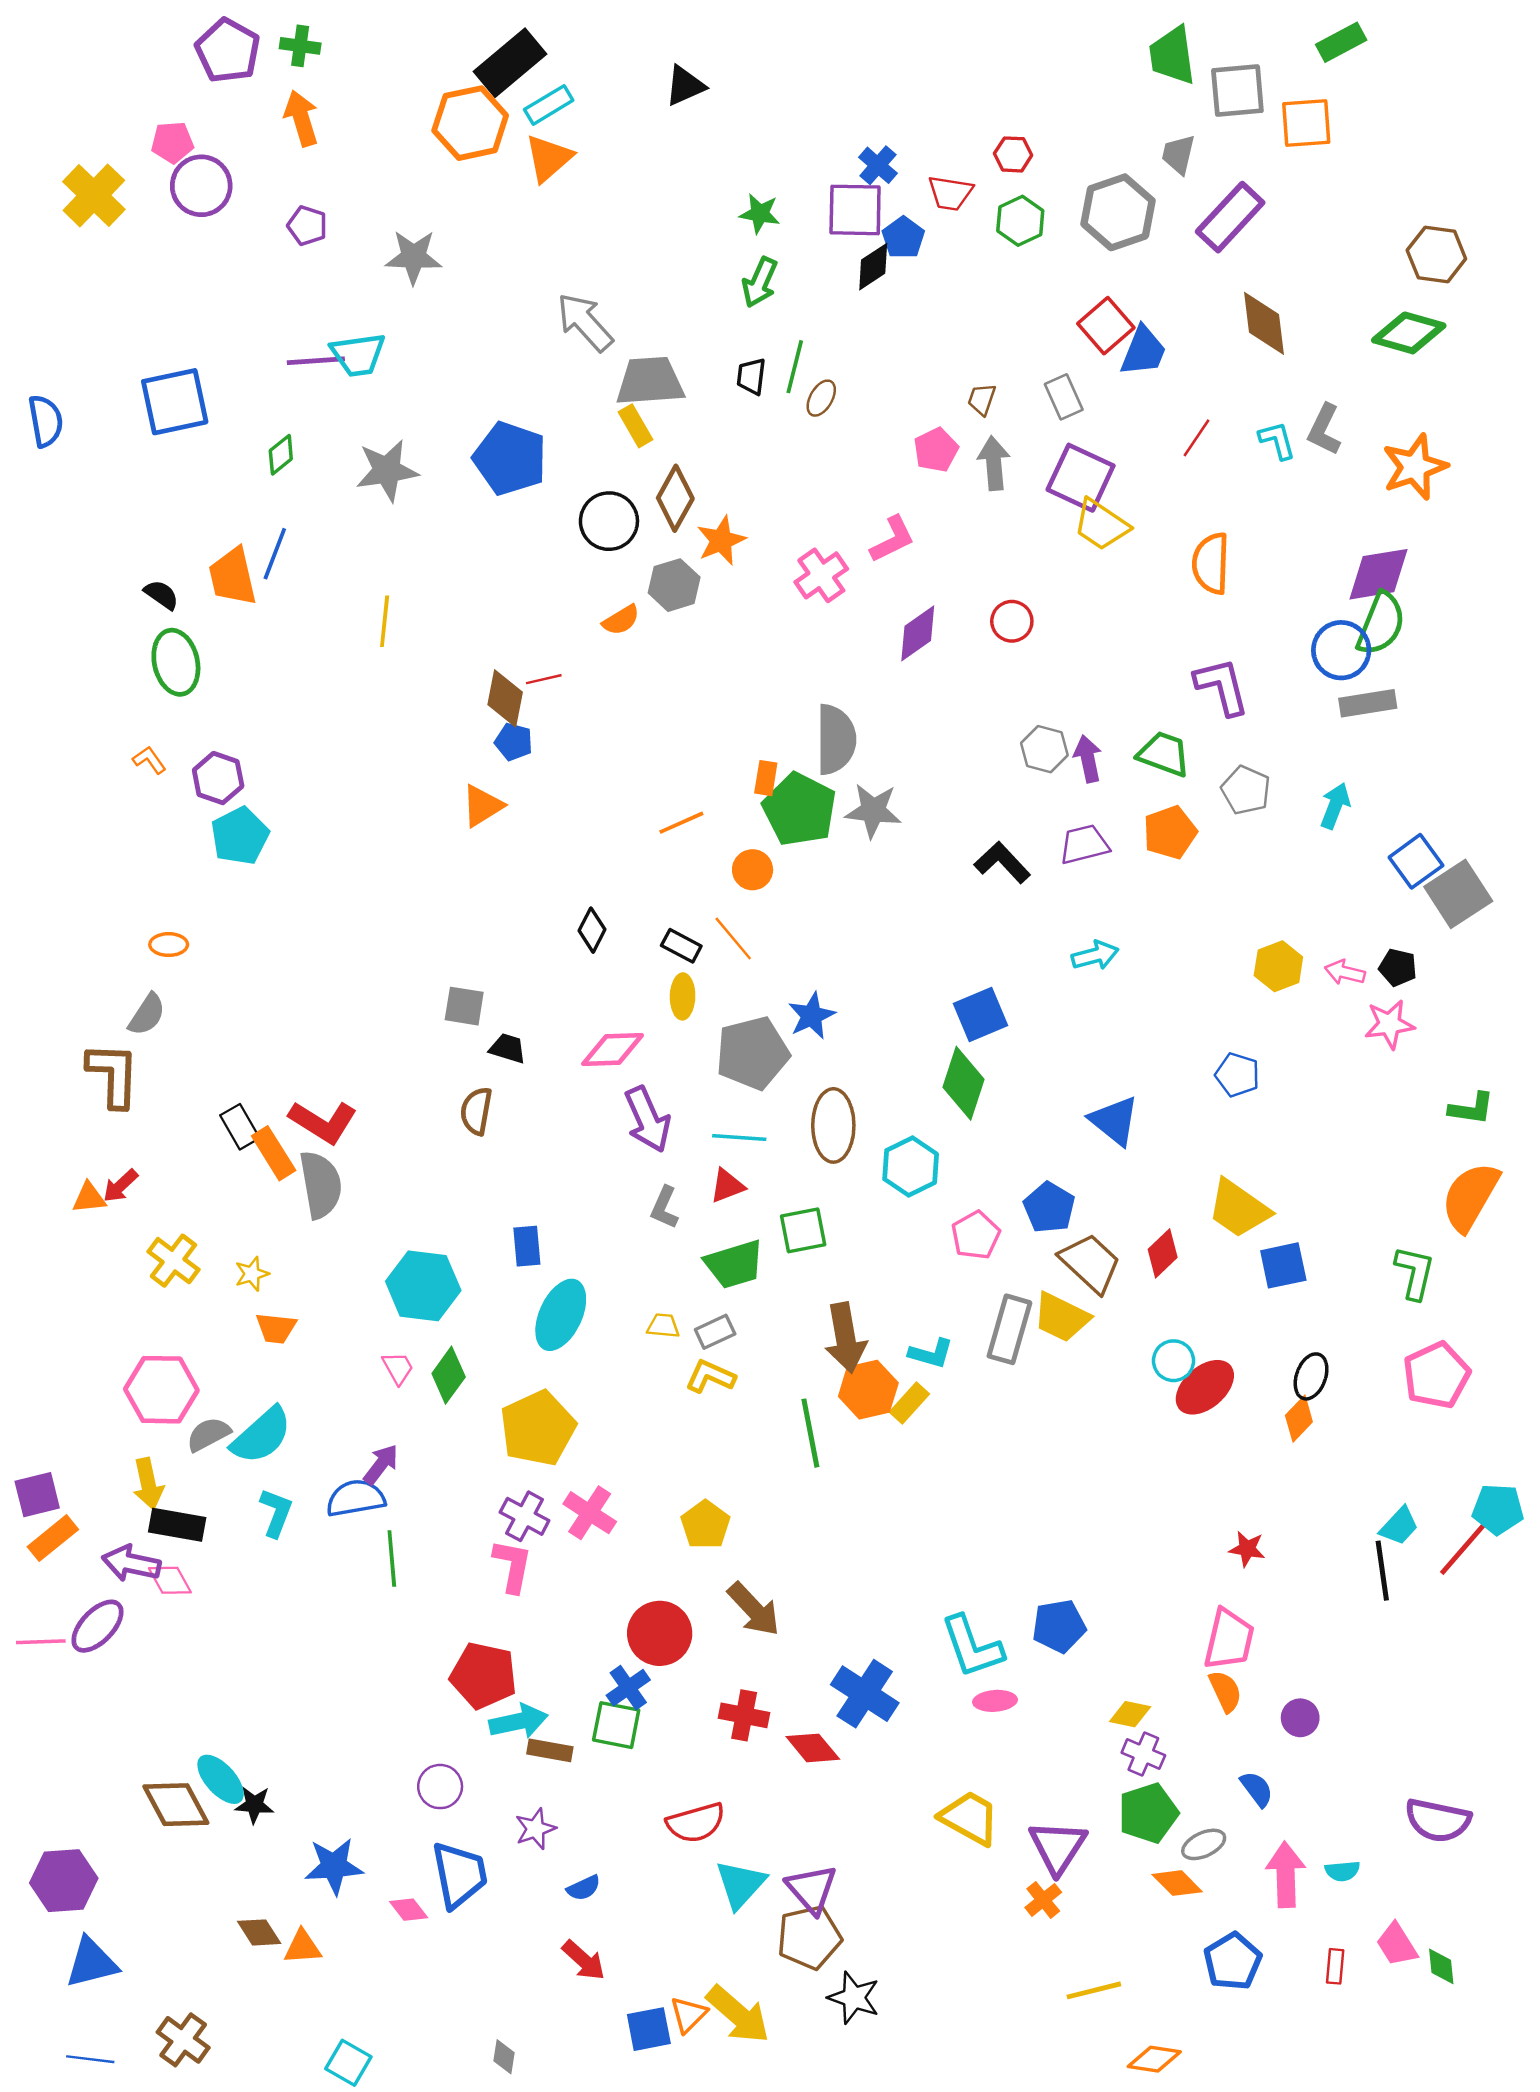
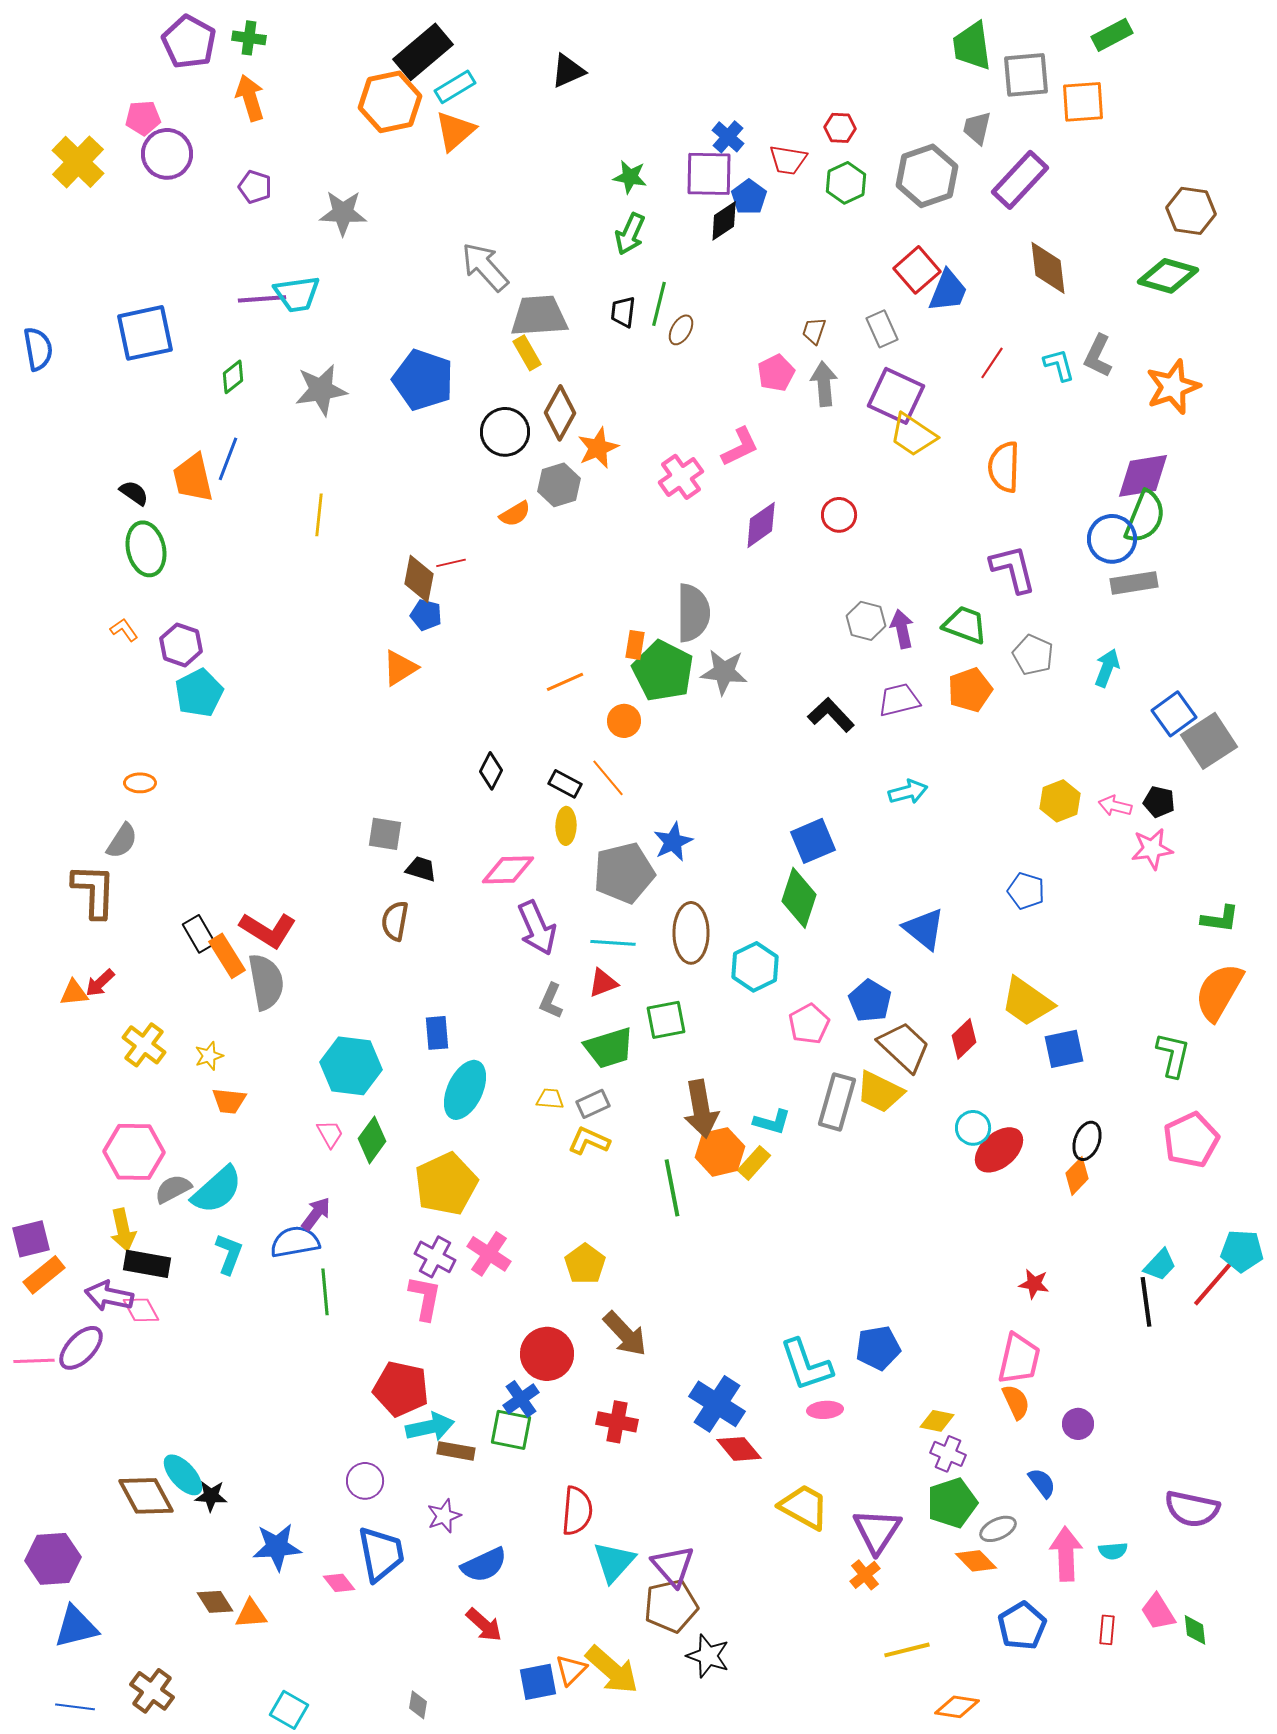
red diamond: (813, 1748) -> (739, 1449), moved
red semicircle: (696, 1823) -> (577, 1511), turned -69
blue semicircle: (584, 1888) -> (484, 1565), size x1.6

